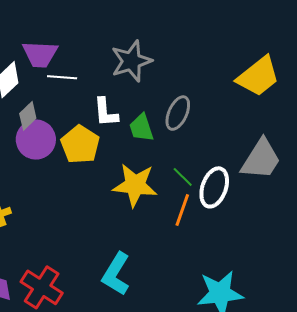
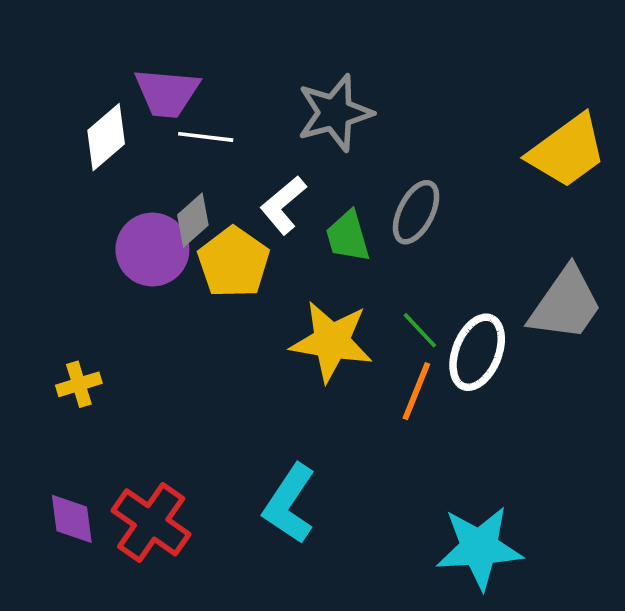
white L-shape: (106, 112) -> (283, 205), turned 52
gray diamond: (28, 116) -> (193, 220), moved

